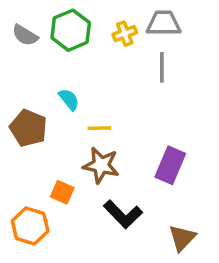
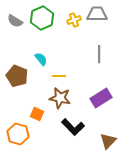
gray line: (162, 67) -> (99, 54), moved
purple rectangle: (170, 165) -> (101, 98), turned 35

